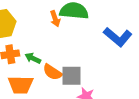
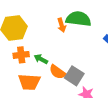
gray square: (72, 76) -> (74, 76), turned 30

